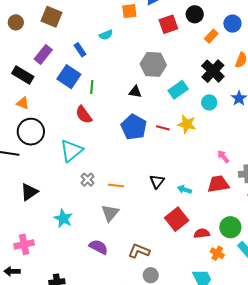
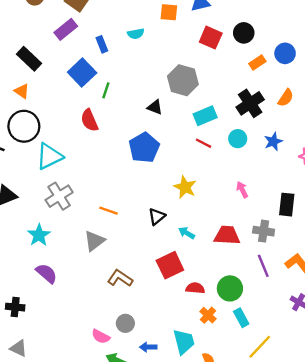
red square: (168, 24) -> (211, 38), turned 30
purple rectangle: (43, 54) -> (66, 29), moved
yellow star: (187, 124) -> (185, 187), moved
red line: (163, 128) -> (203, 143), moved
cyan triangle: (71, 151) -> (49, 156), moved
pink arrow: (223, 157) -> (242, 190), moved
gray cross: (88, 180) -> (59, 196), moved, size x1.6
purple semicircle: (98, 247) -> (46, 273), moved
brown L-shape: (139, 251) -> (120, 278), moved

